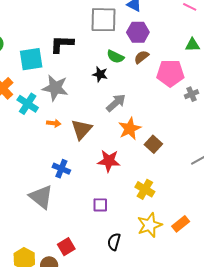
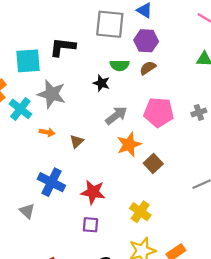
green semicircle: (115, 57) -> (120, 65), turned -30
pink pentagon: (170, 73) -> (159, 112), moved
brown triangle: (82, 129) -> (77, 141), size x0.6
red star: (109, 161) -> (93, 192), moved
blue cross: (61, 169) -> (51, 182), size x1.4
gray triangle: (41, 197) -> (27, 211), size x0.6

